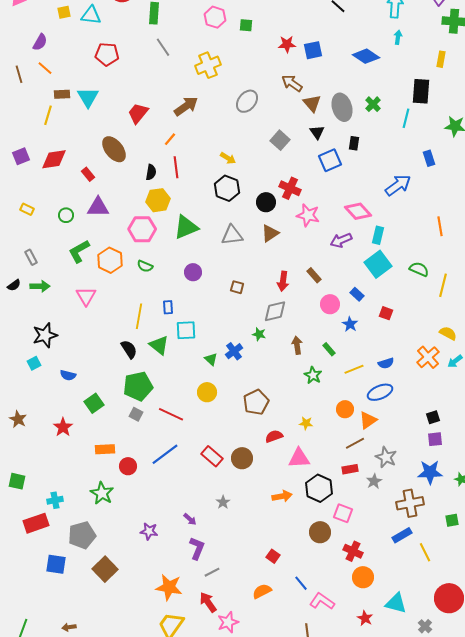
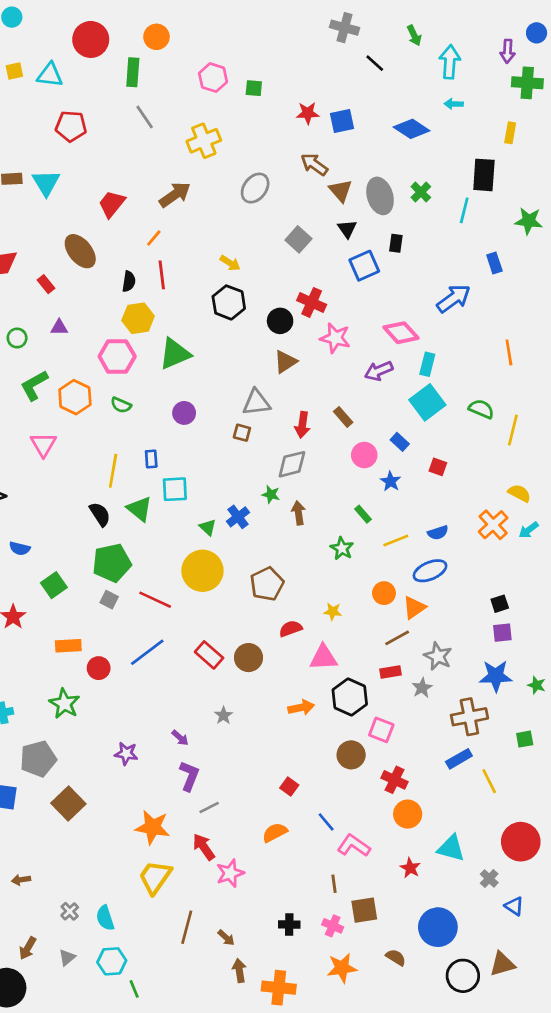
cyan arrow: (398, 37) -> (454, 104), turned -96
purple triangle: (98, 207) -> (59, 327), size x0.6
gray triangle: (232, 235) -> (256, 402), moved
brown arrow: (297, 345) -> (298, 513), moved
yellow circle: (207, 392) -> (202, 571), size x1.6

